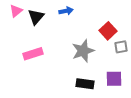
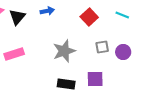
red square: (108, 31) -> (89, 17), moved

